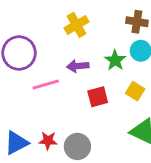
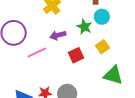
yellow square: (135, 91) -> (103, 47), turned 32

